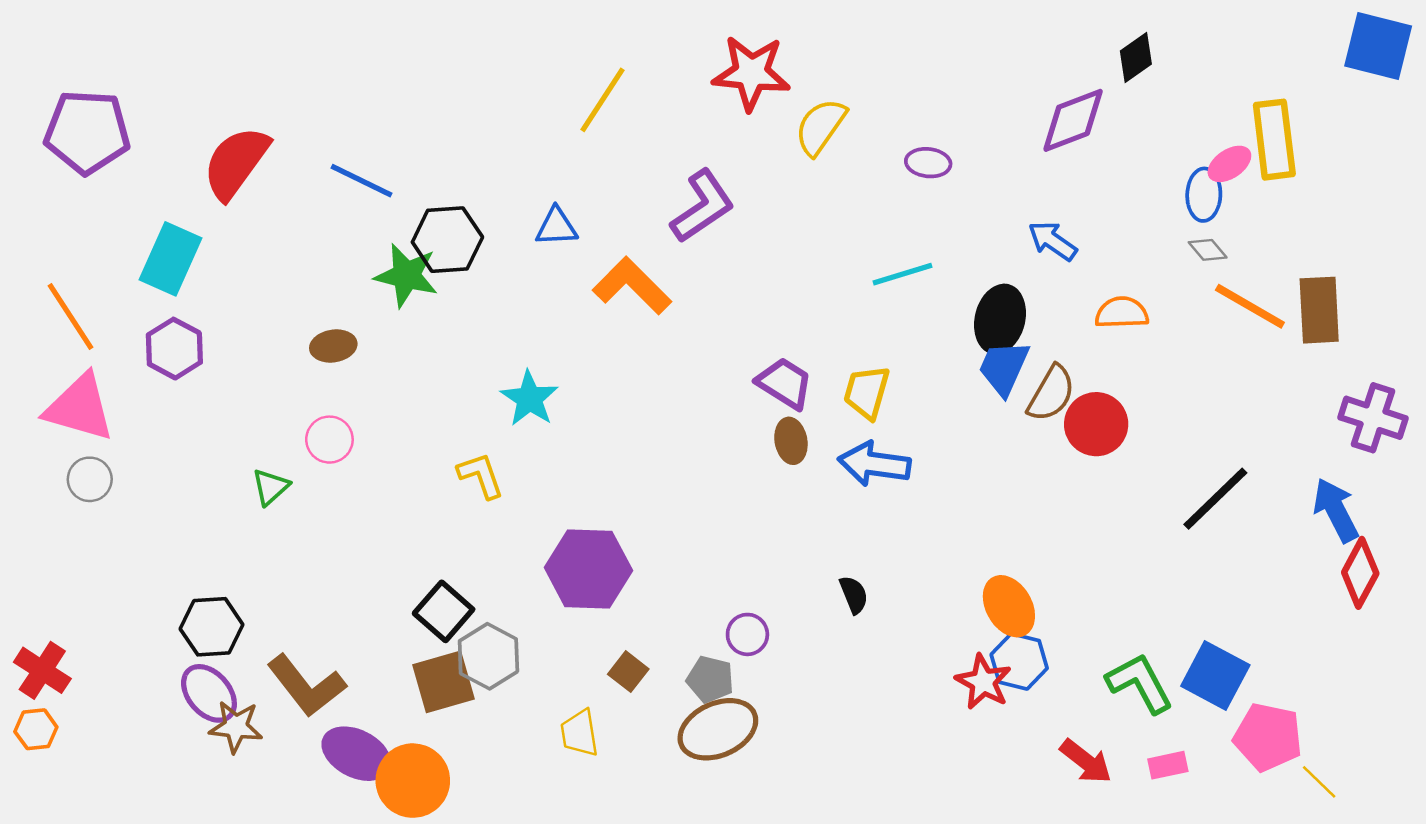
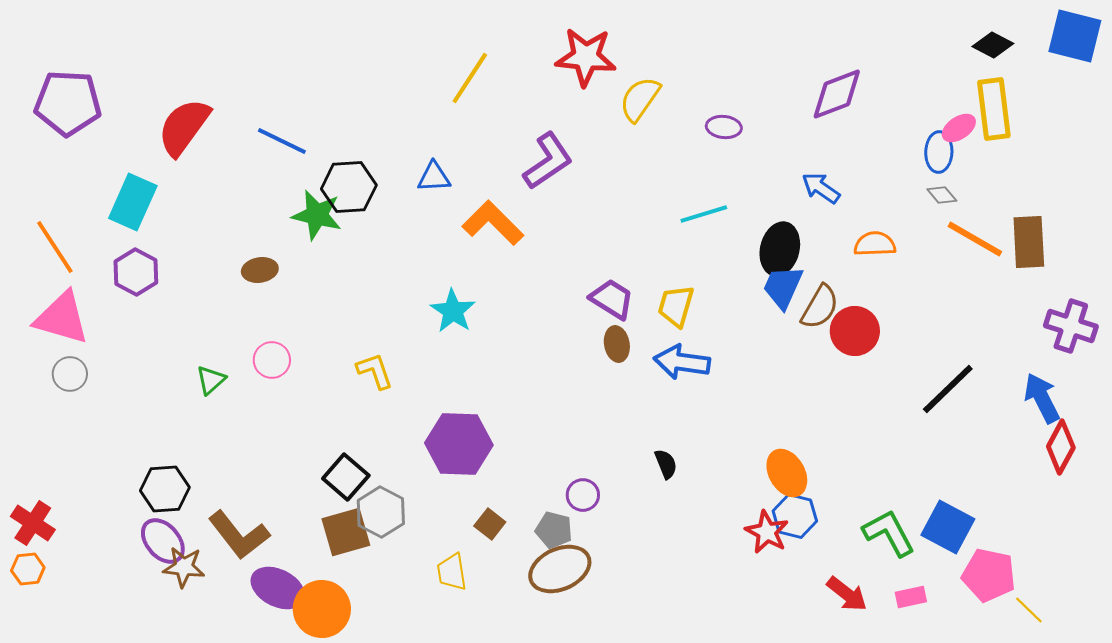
black diamond: (1136, 58) -> (993, 45), moved, turned 63
cyan star: (529, 399) -> (453, 311), moved
pink circle: (329, 440) -> (272, 360), moved

